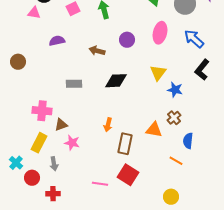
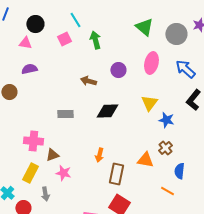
purple semicircle: (57, 41) -> (29, 69), moved

